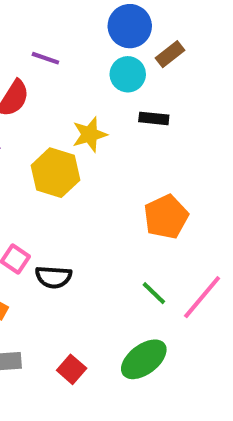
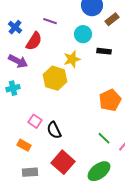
cyan circle: (128, 74) -> (83, 34), moved
black semicircle: (53, 277) -> (54, 130), turned 60
red square: (72, 369) -> (63, 162), moved, size x1.6

